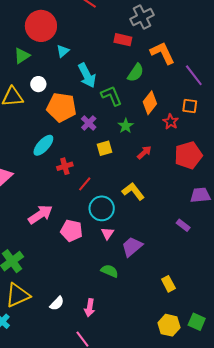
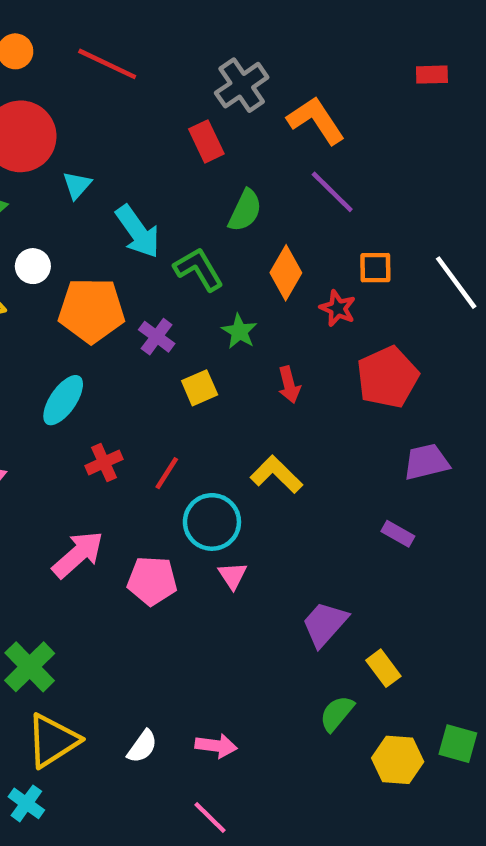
red rectangle: (123, 40) -> (206, 141), turned 60
orange L-shape: (162, 53) -> (316, 120), moved
purple line: (194, 75) -> (332, 192), moved
red arrow: (144, 152) -> (289, 385), turned 126
red cross: (65, 166) -> (104, 462), moved
purple trapezoid: (132, 247) -> (325, 624), moved
green semicircle: (110, 271) -> (337, 713), moved, turned -66
pink arrow: (90, 308) -> (216, 746), turned -84

